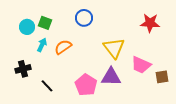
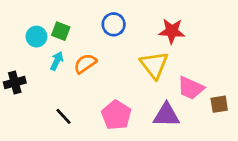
red star: (150, 23) -> (172, 31), moved
black cross: (23, 69) -> (15, 83), moved
purple triangle: (111, 77) -> (166, 115), moved

